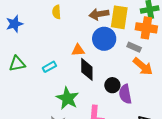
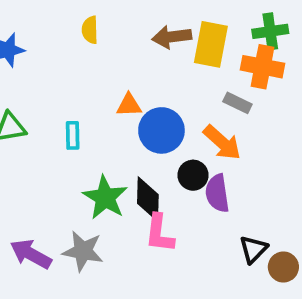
blue circle: (104, 39) -> (161, 130), moved
orange arrow: (143, 66) -> (222, 143), moved
cyan rectangle: (49, 67) -> (73, 135), turned -64
black diamond: (87, 69) -> (148, 199), moved

